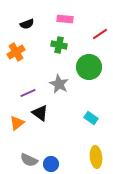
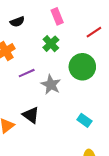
pink rectangle: (65, 19) -> (57, 16), turned 63
green cross: (59, 45) -> (51, 44), turned 35
purple line: (28, 93) -> (27, 73), moved

